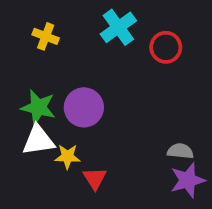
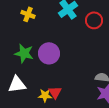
white triangle: (38, 140) -> (17, 84), moved
yellow star: (67, 157) -> (45, 95), moved

